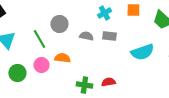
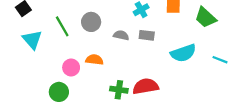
green line: (39, 39) -> (62, 26), moved
green circle: (17, 73) -> (59, 92), moved
red semicircle: (108, 82) -> (146, 86), size x1.6

